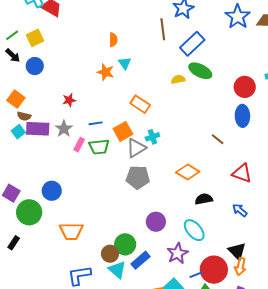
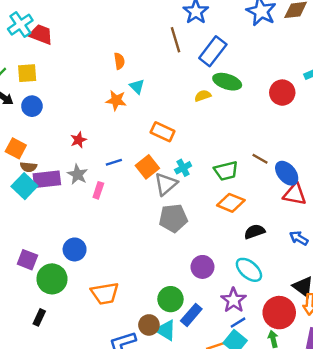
yellow square: (35, 38) -> (27, 73), turned 30
blue ellipse: (242, 116) -> (287, 173), moved, turned -30
cyan square: (18, 132) -> (24, 186), size x1.5
green trapezoid: (99, 147) -> (226, 171), moved
brown circle: (110, 254) -> (149, 325), moved
blue line: (196, 275) -> (238, 323), moved

